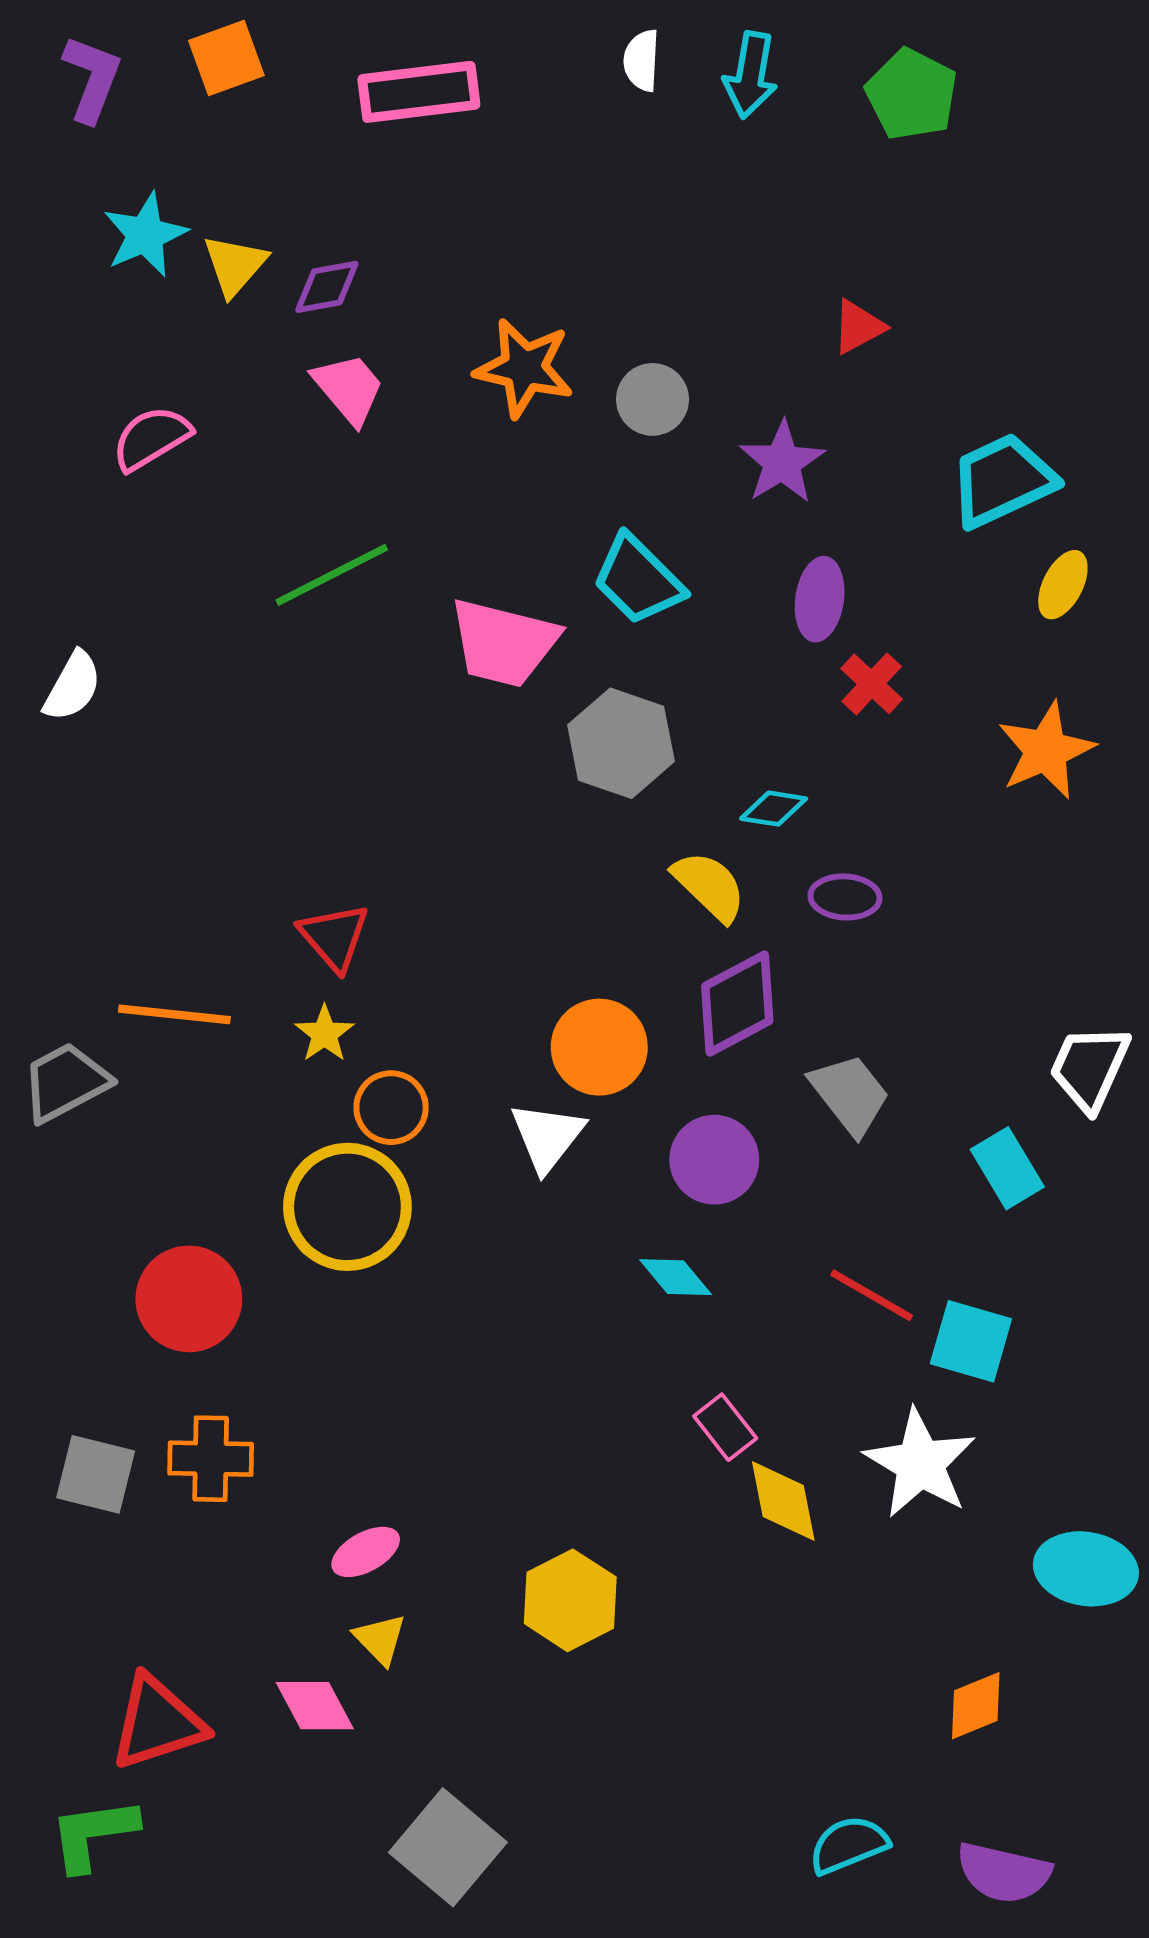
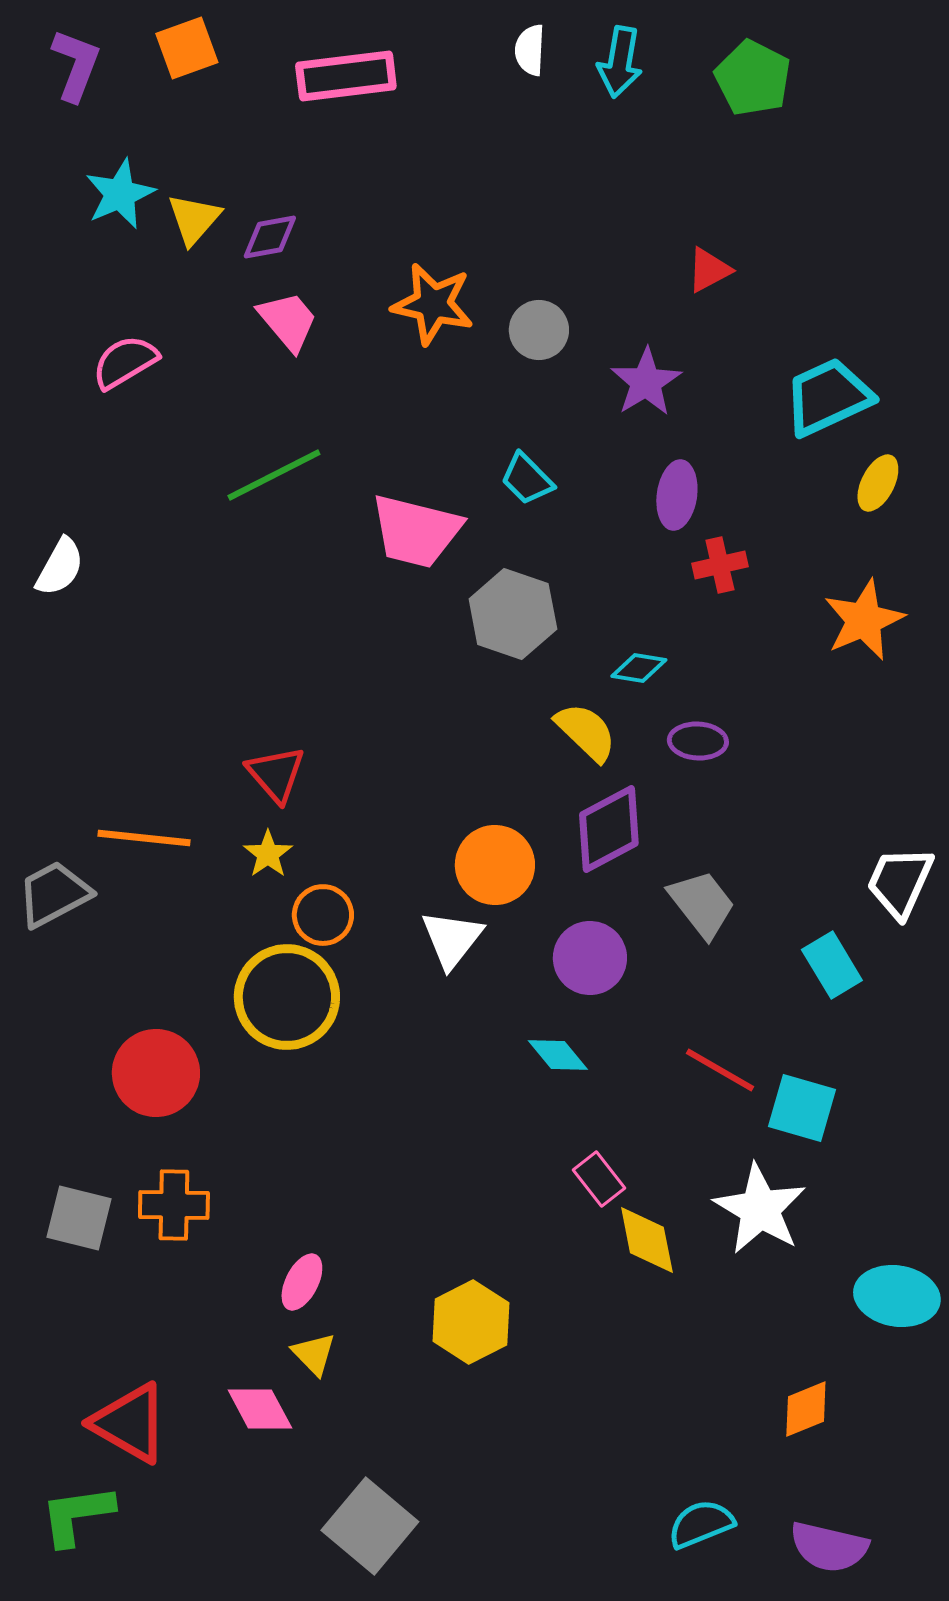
cyan trapezoid: (638, 580) -> (527, 479), size x0.7
red cross: (872, 684) -> (720, 565), turned 34
pink ellipse: (366, 1552) -> (302, 1282), turned -34
red triangle: (157, 1723) -> (130, 1423), turned 48

